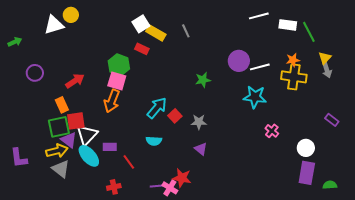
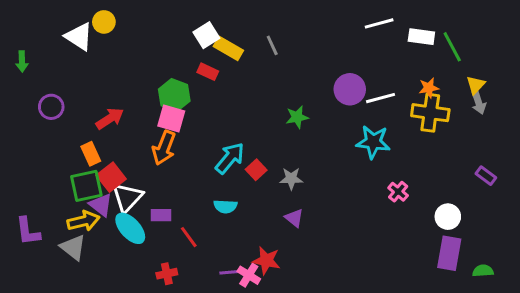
white triangle: (54, 25) -> (79, 37), turned 50
green arrow: (15, 42) -> (22, 61), turned 112
red square: (76, 121) -> (111, 177), turned -30
gray triangle: (61, 169) -> (73, 247), moved

